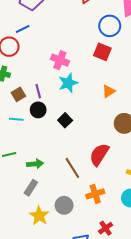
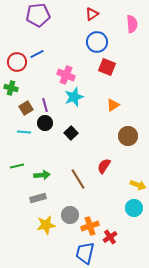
blue circle: (110, 26) -> (97, 42), moved
blue line: (23, 29) -> (37, 54), moved
red semicircle: (99, 154) -> (104, 166), size x0.7
gray rectangle: (31, 188) -> (38, 198), turned 42
orange cross: (95, 194) -> (90, 226), moved
yellow star: (39, 216) -> (46, 225), turned 30

